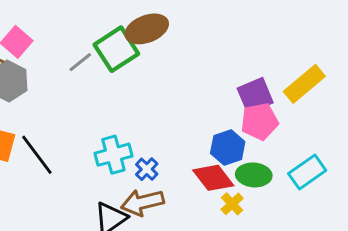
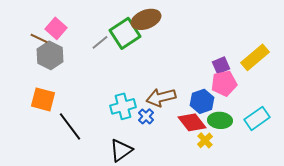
purple square: (255, 95) -> (221, 65), size x0.7
black line: (37, 155) -> (70, 126), moved
brown arrow: (142, 202) -> (161, 97), moved

